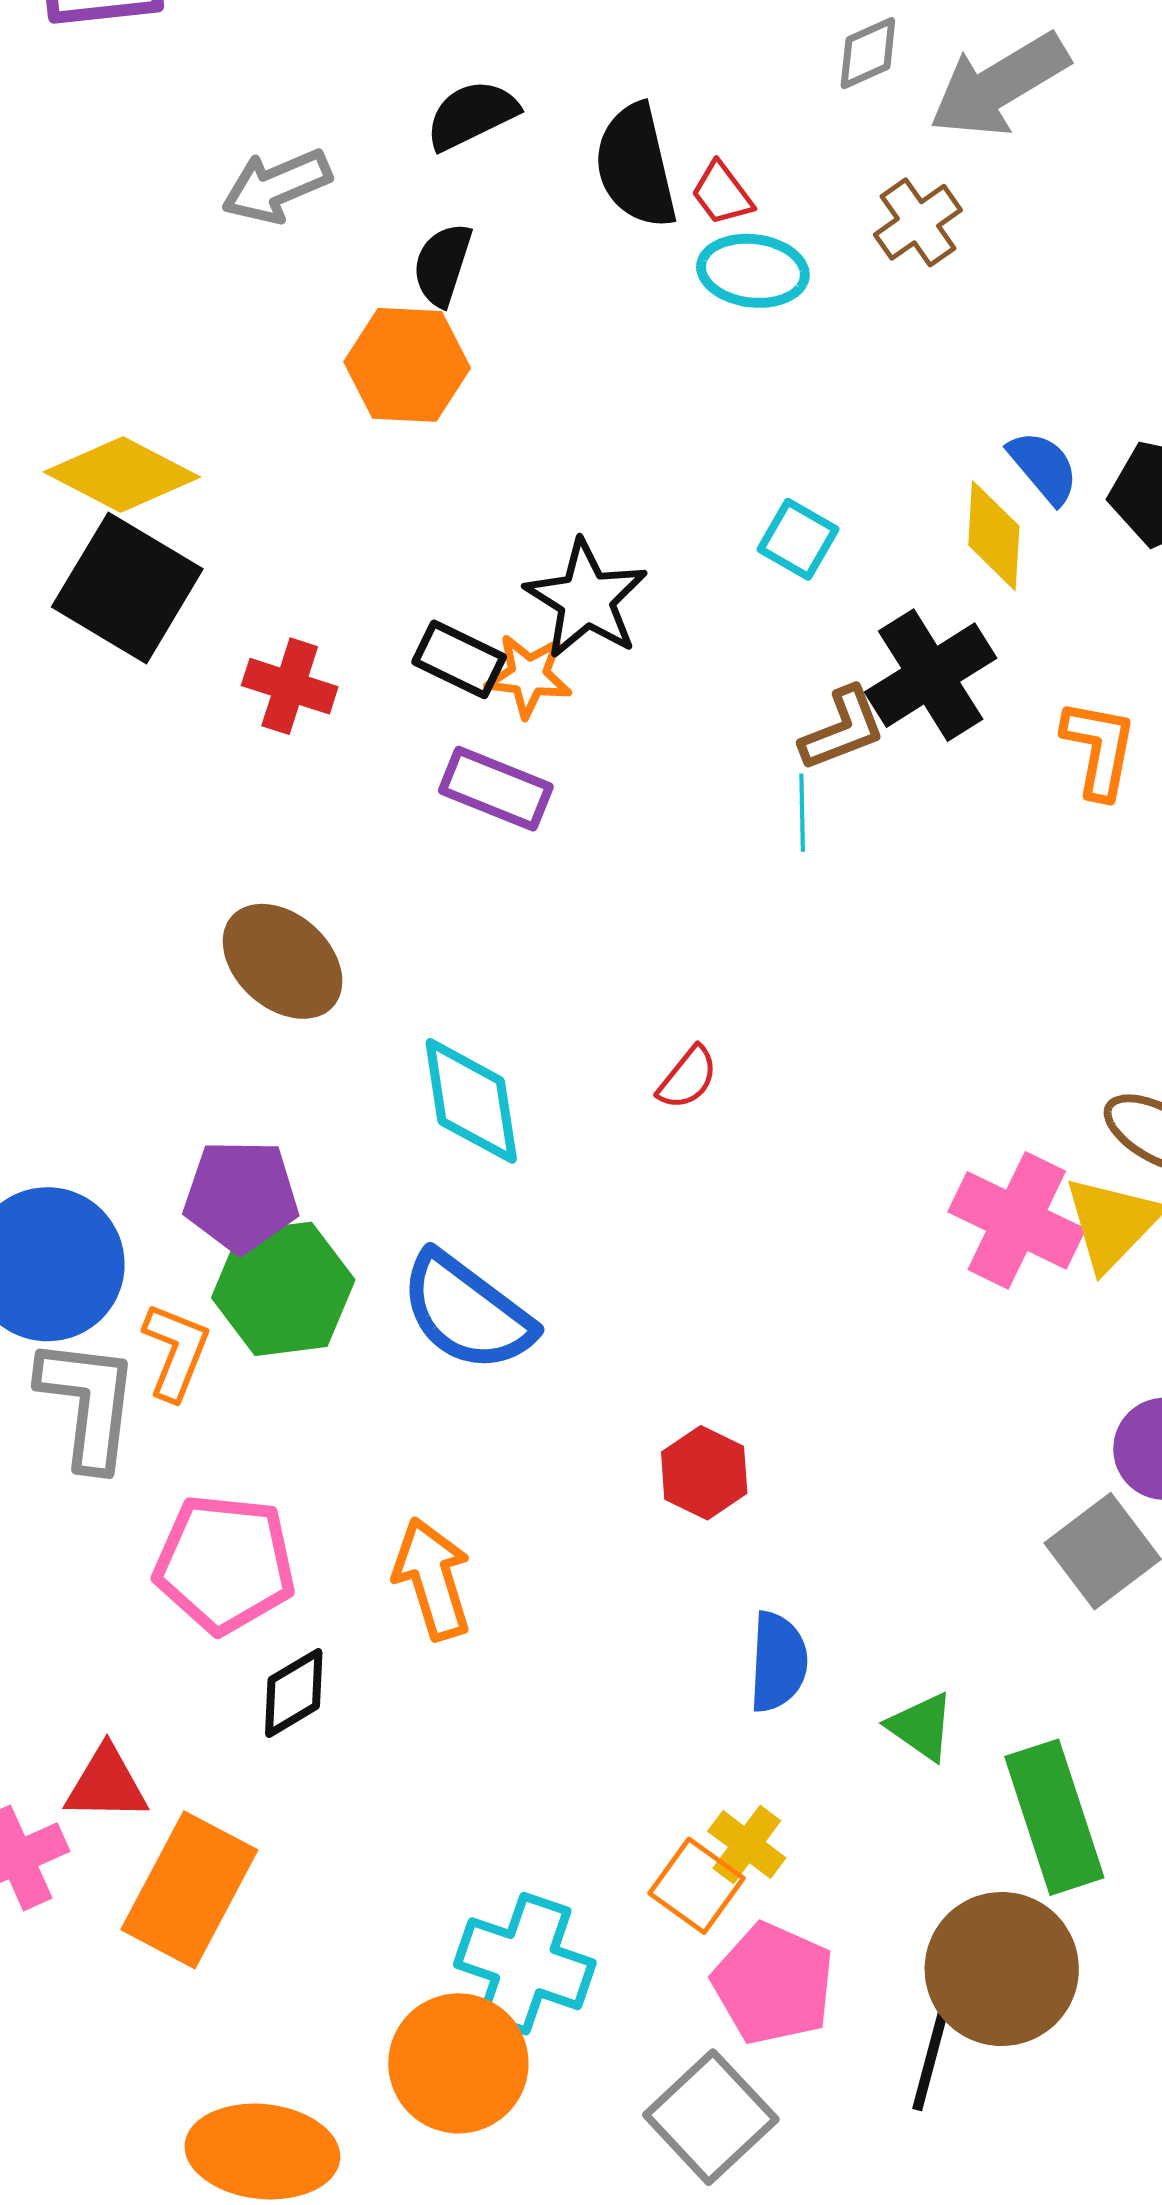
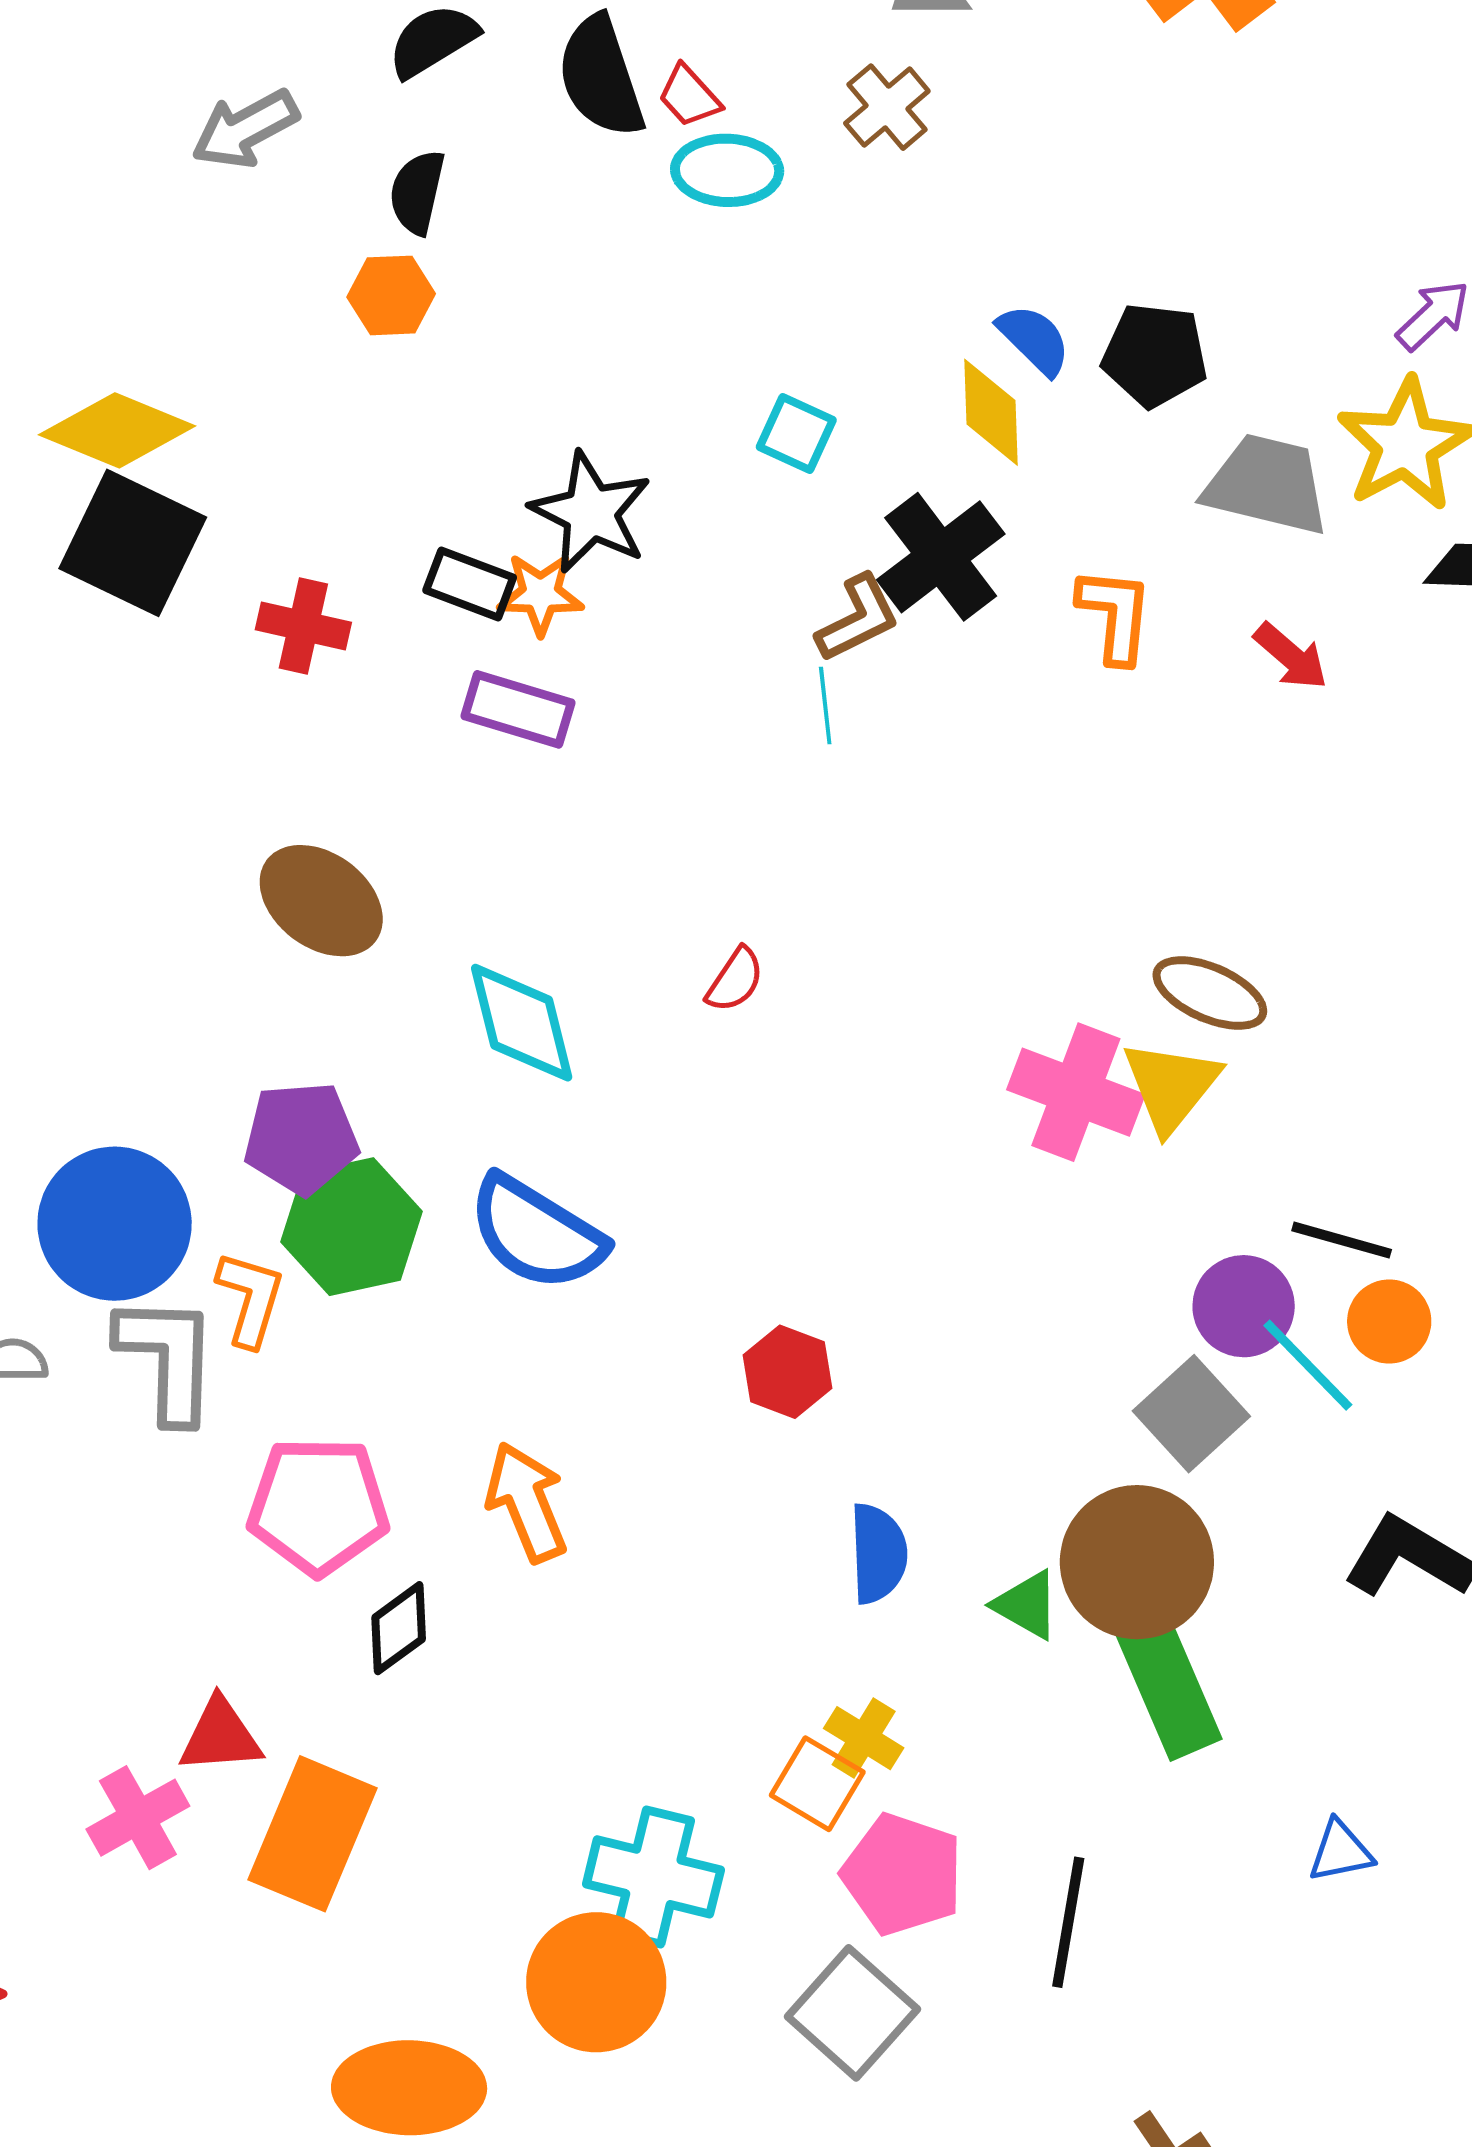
orange hexagon: (407, 365) -> (391, 295), size x0.7
brown circle: (1002, 1969) -> (1137, 1562), moved

